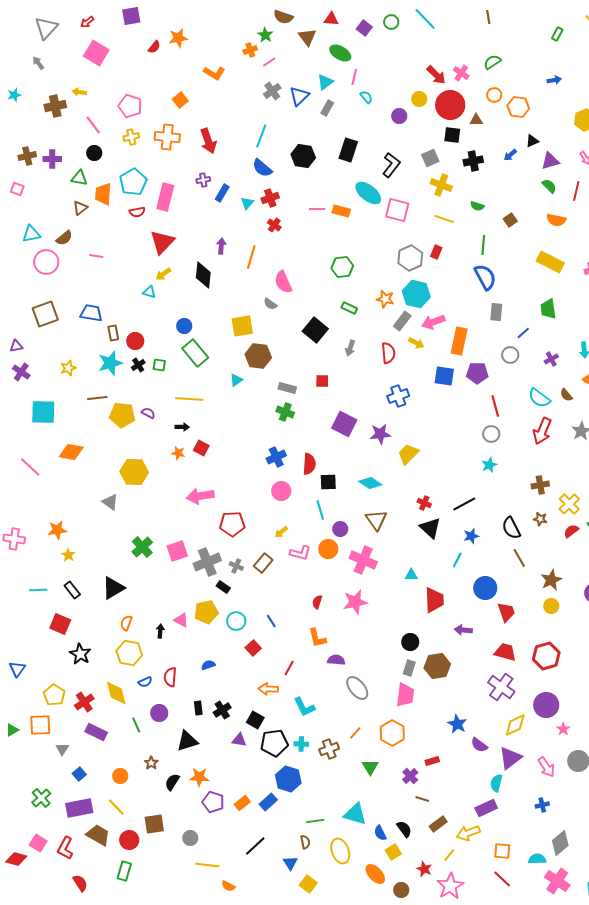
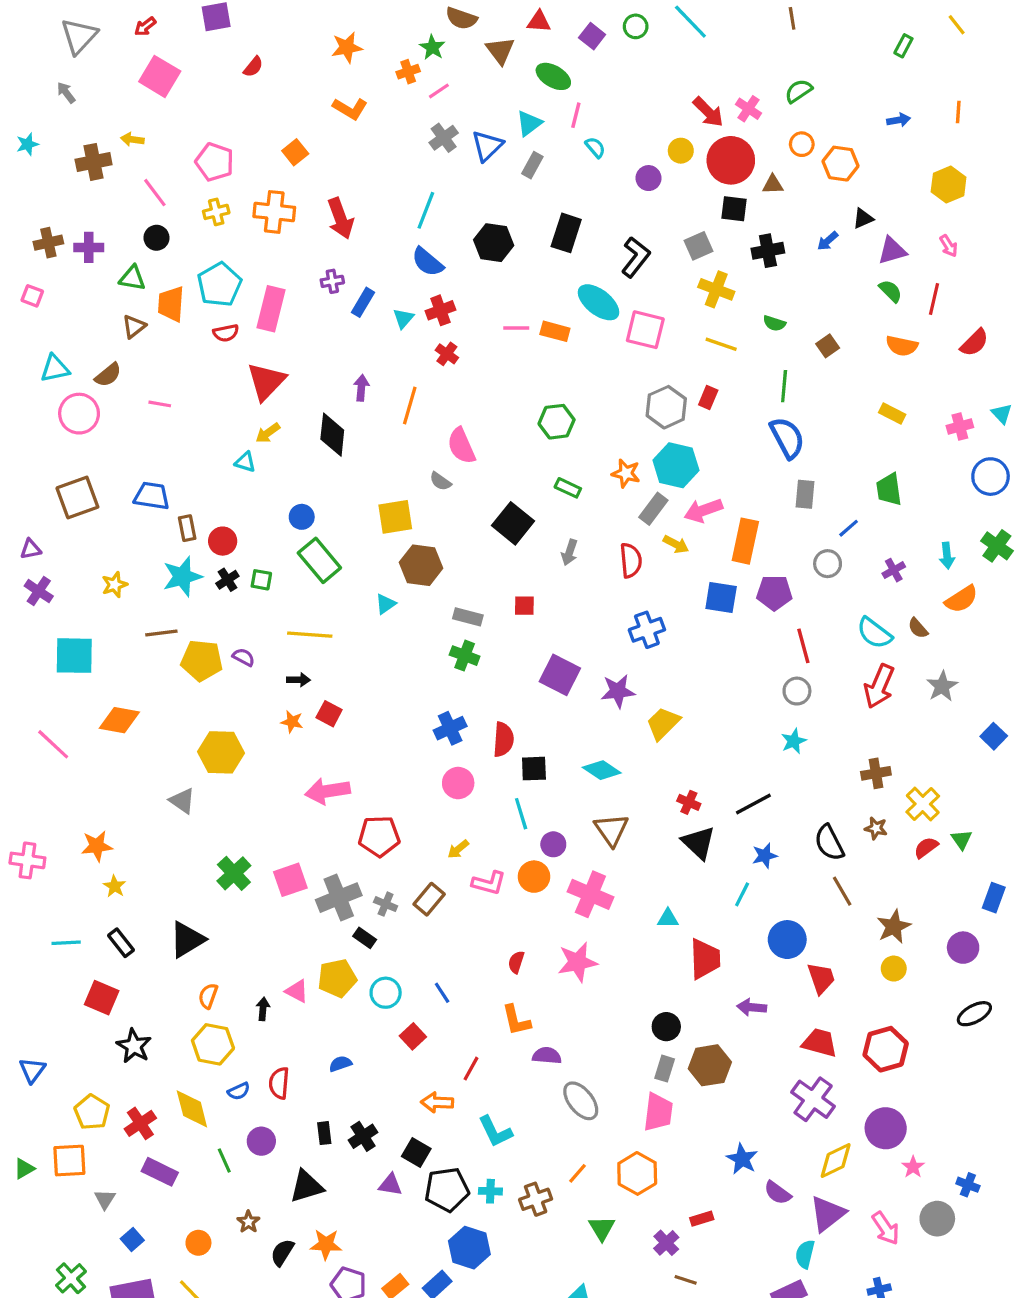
orange star: (178, 38) -> (347, 47), moved
yellow rectangle: (550, 262) -> (892, 414), size x0.6

